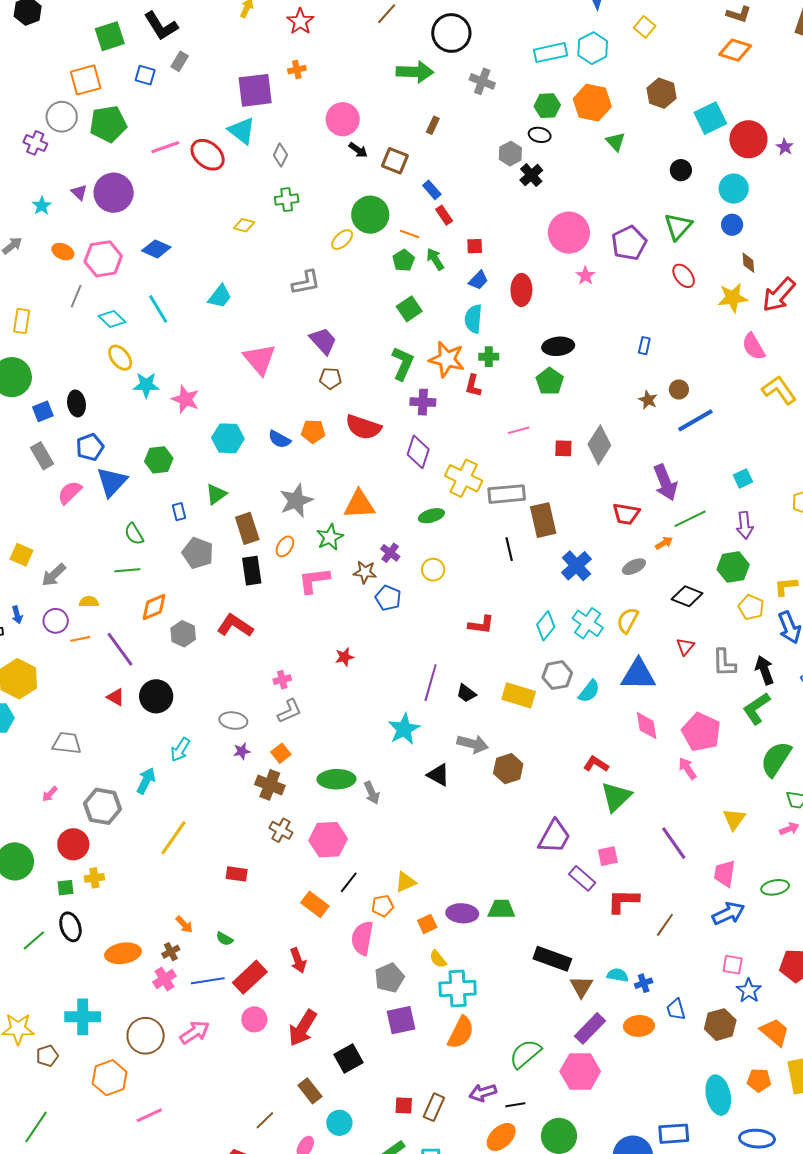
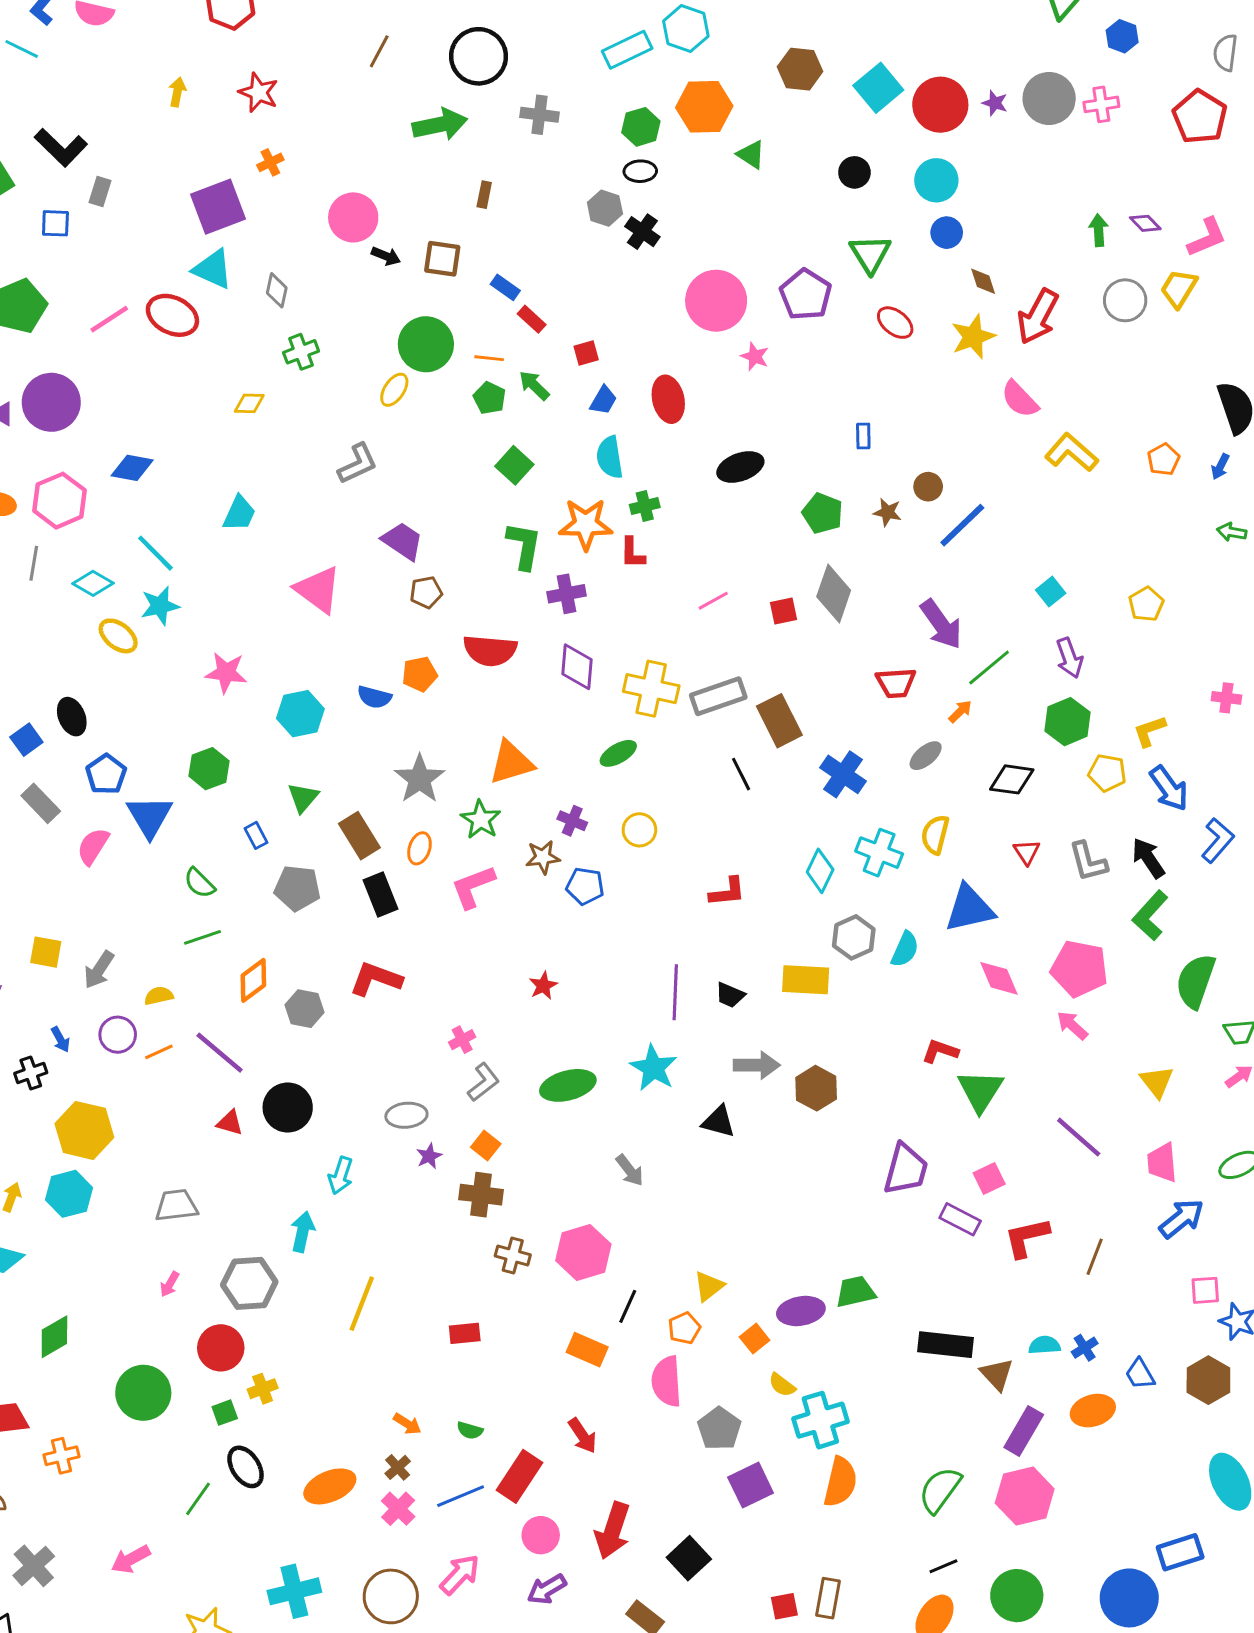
green pentagon: (550, 381) -> (823, 513), moved
cyan star: (146, 385) -> (160, 606), moved
green ellipse: (337, 779) -> (568, 1085), moved
purple arrow: (483, 1093) -> (547, 1589), moved

